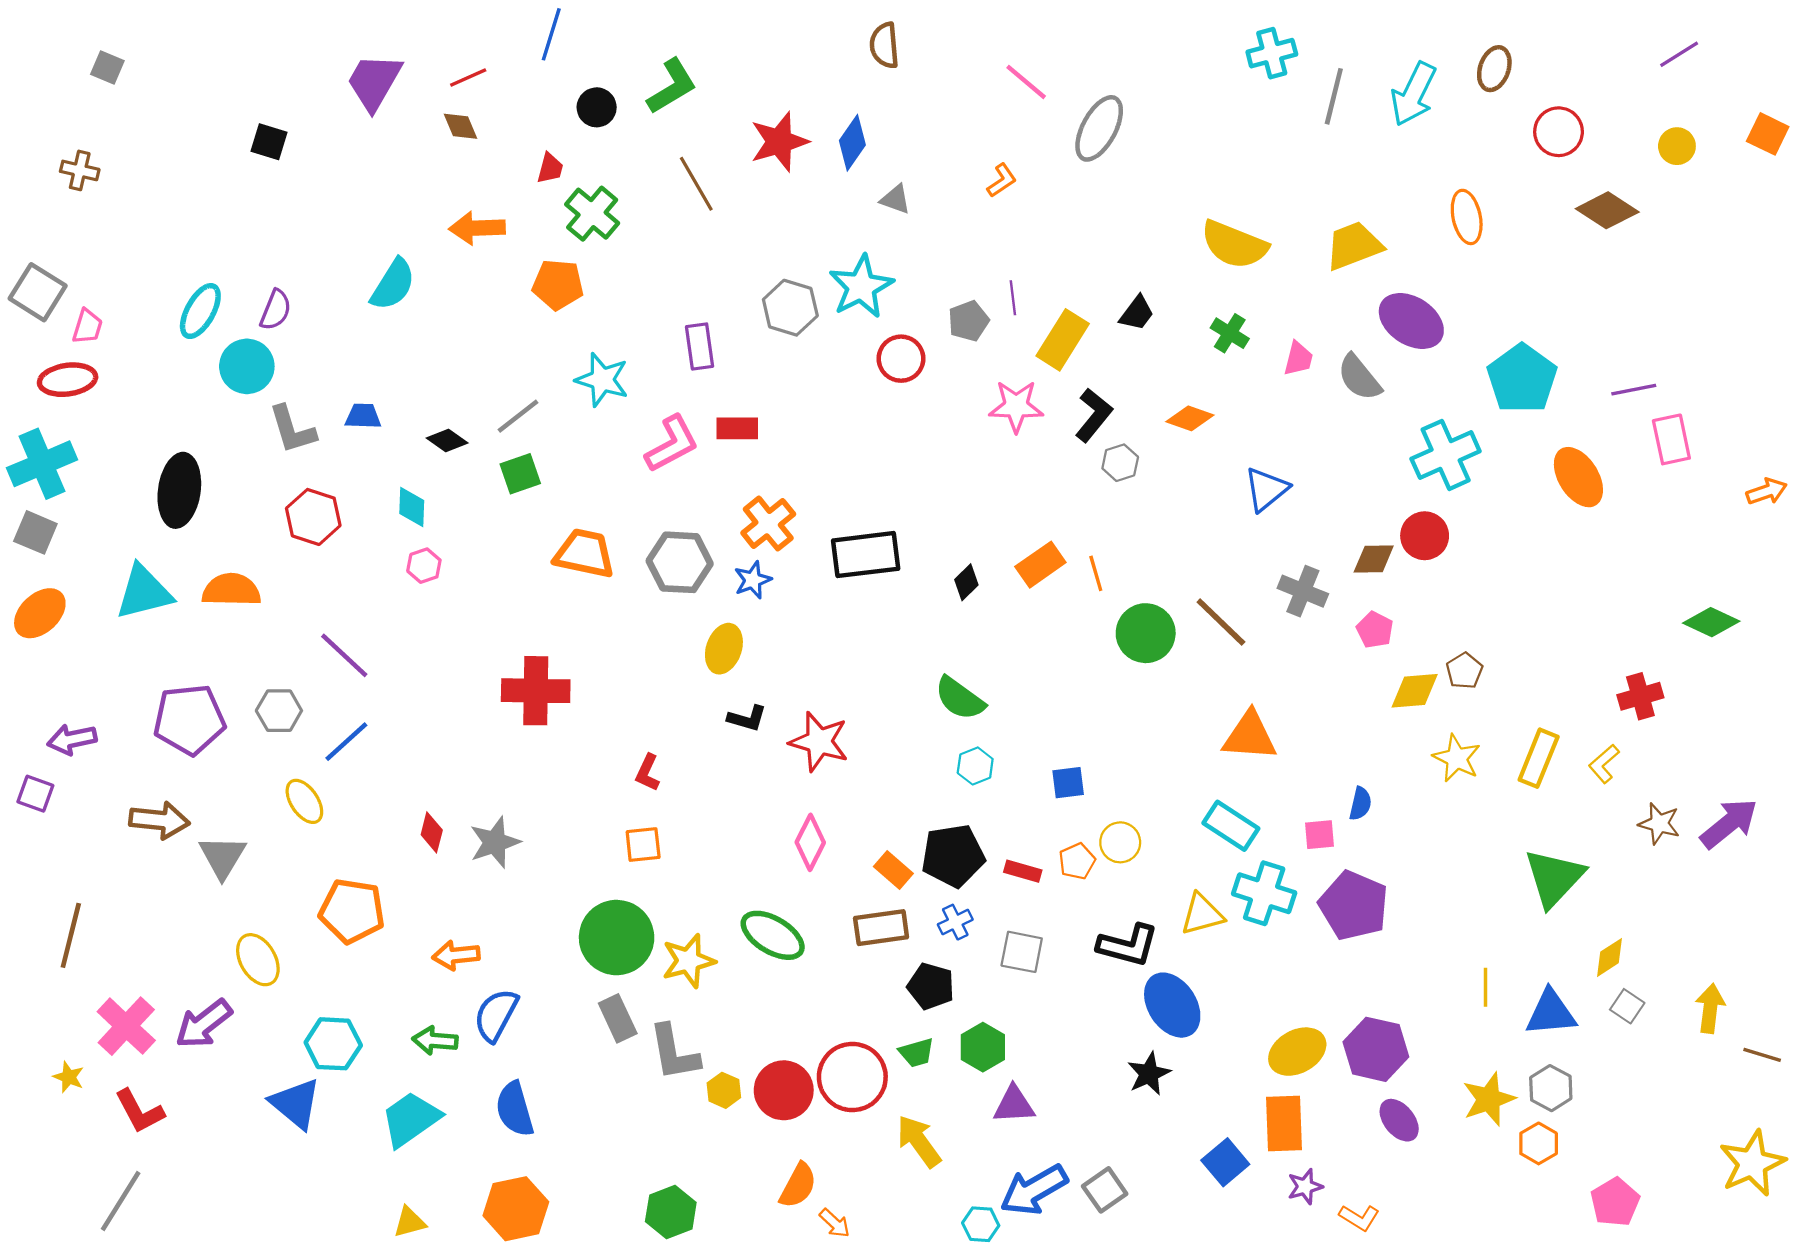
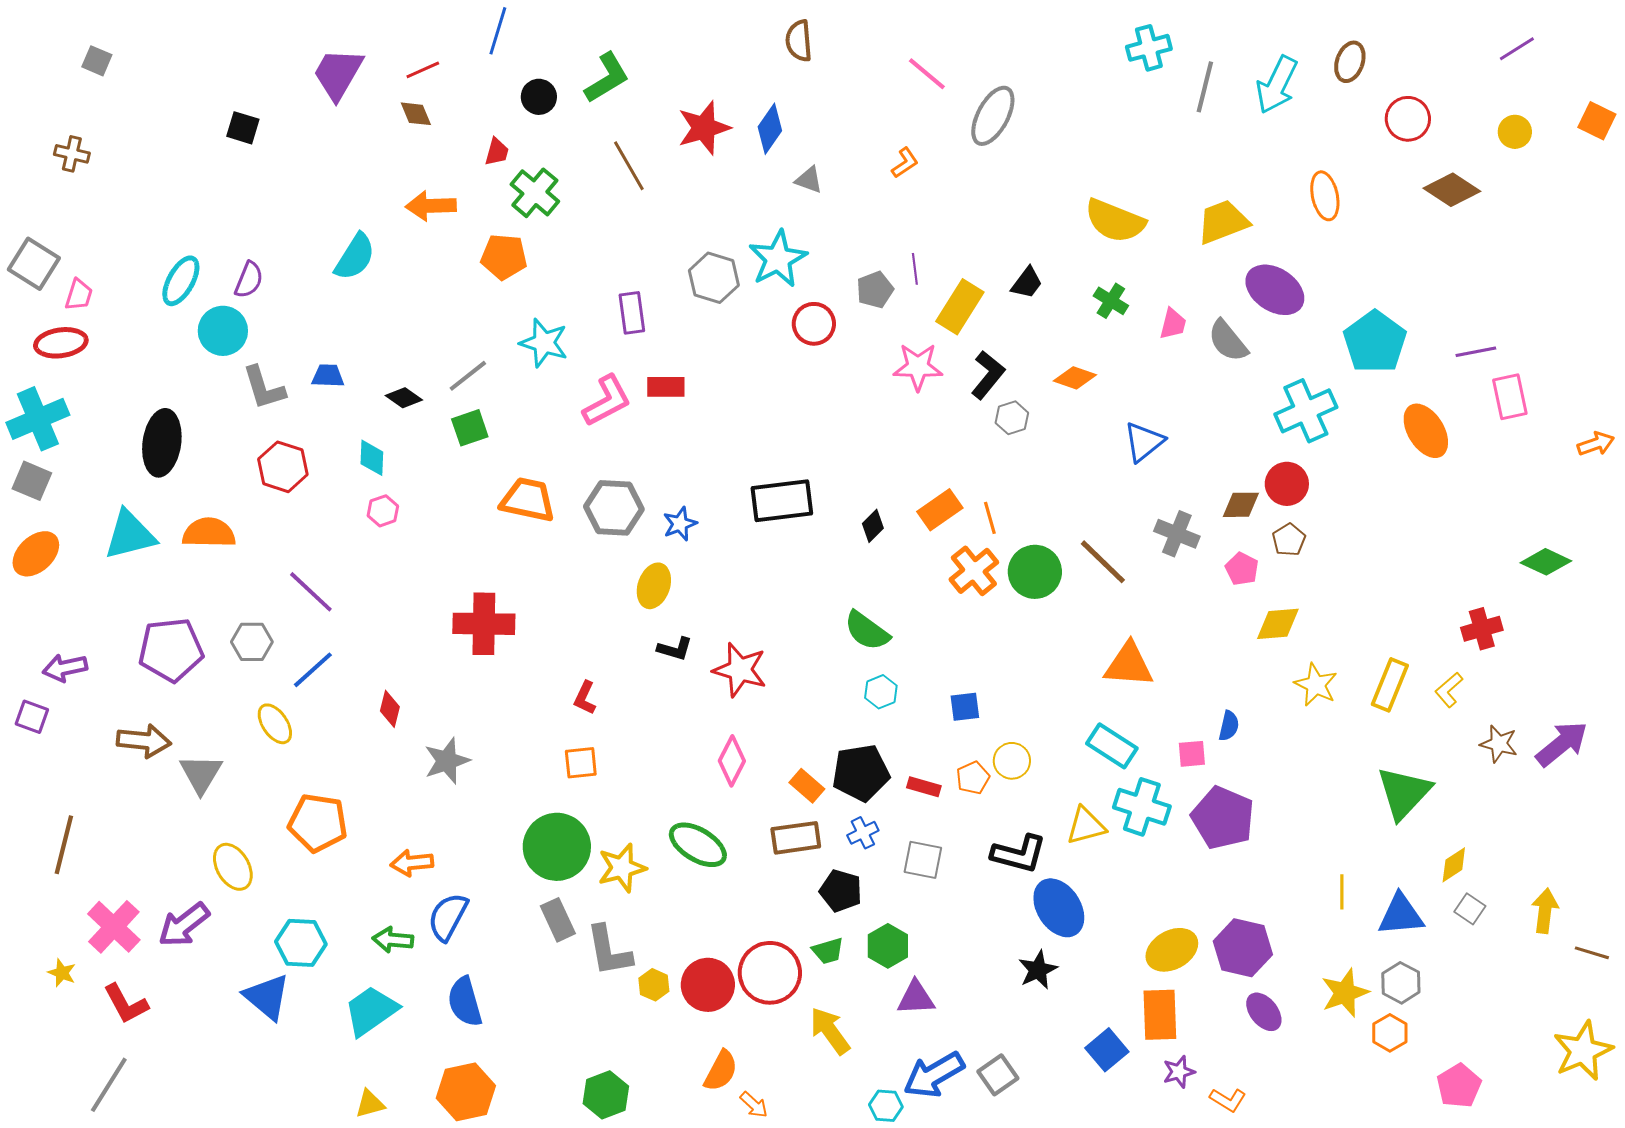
orange cross: (768, 524) -> (974, 571), moved
brown pentagon: (1464, 671) -> (1289, 540), moved
red diamond: (432, 832) -> (390, 709), moved

